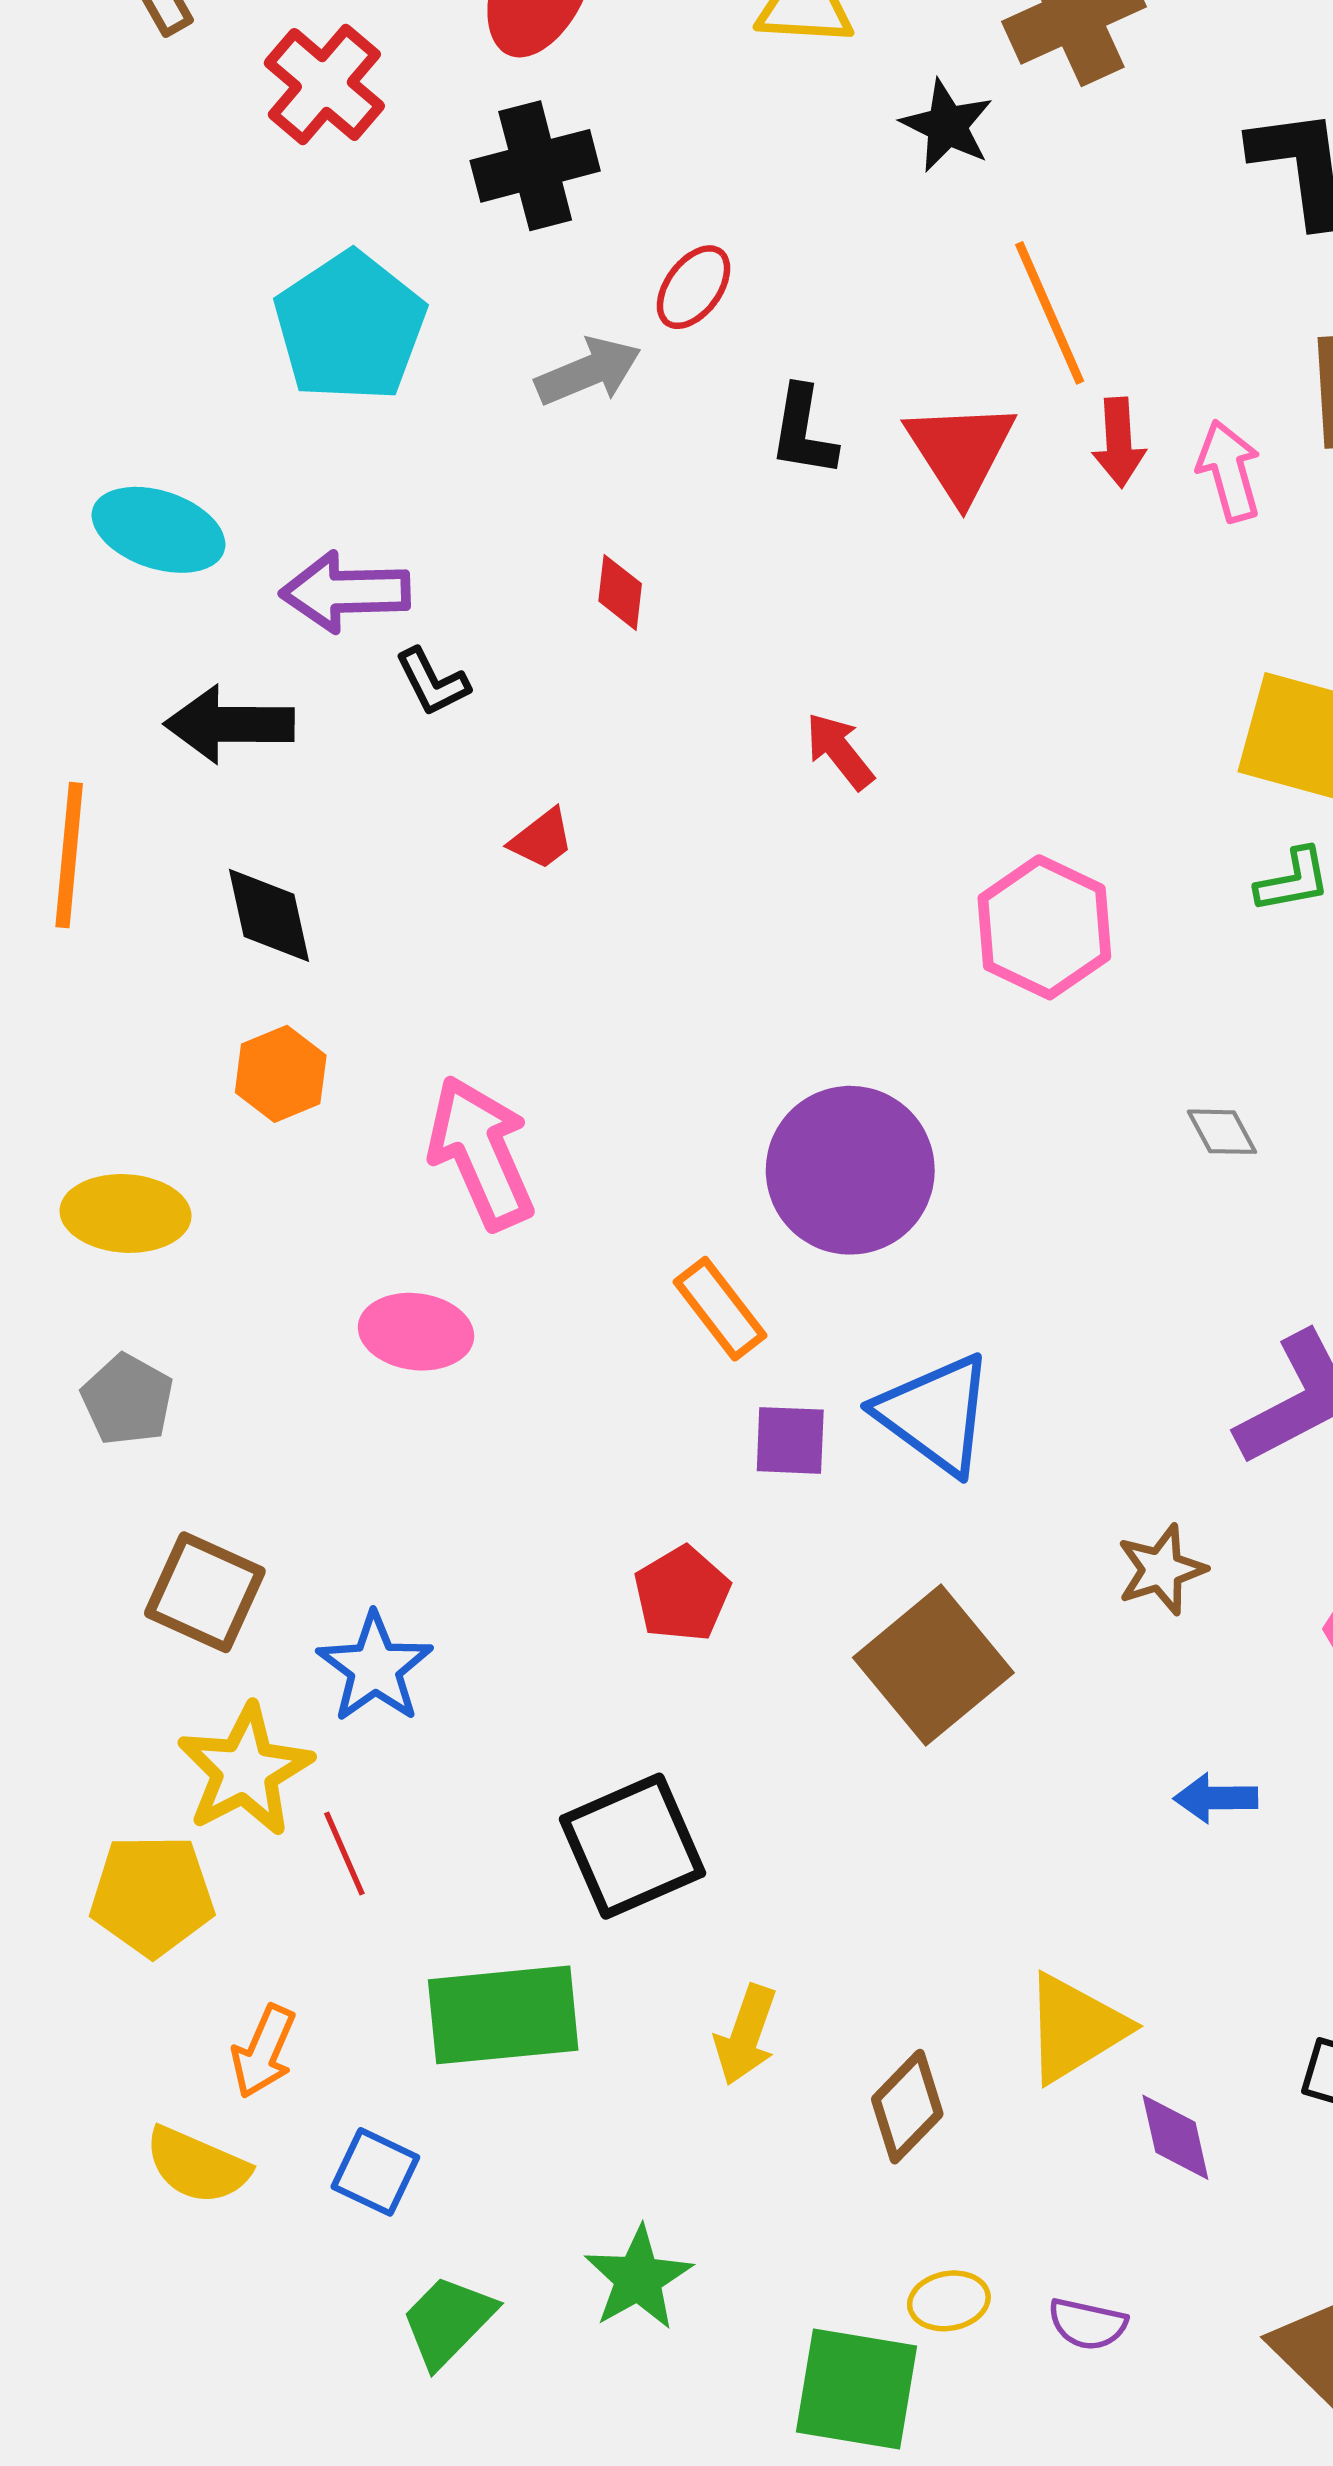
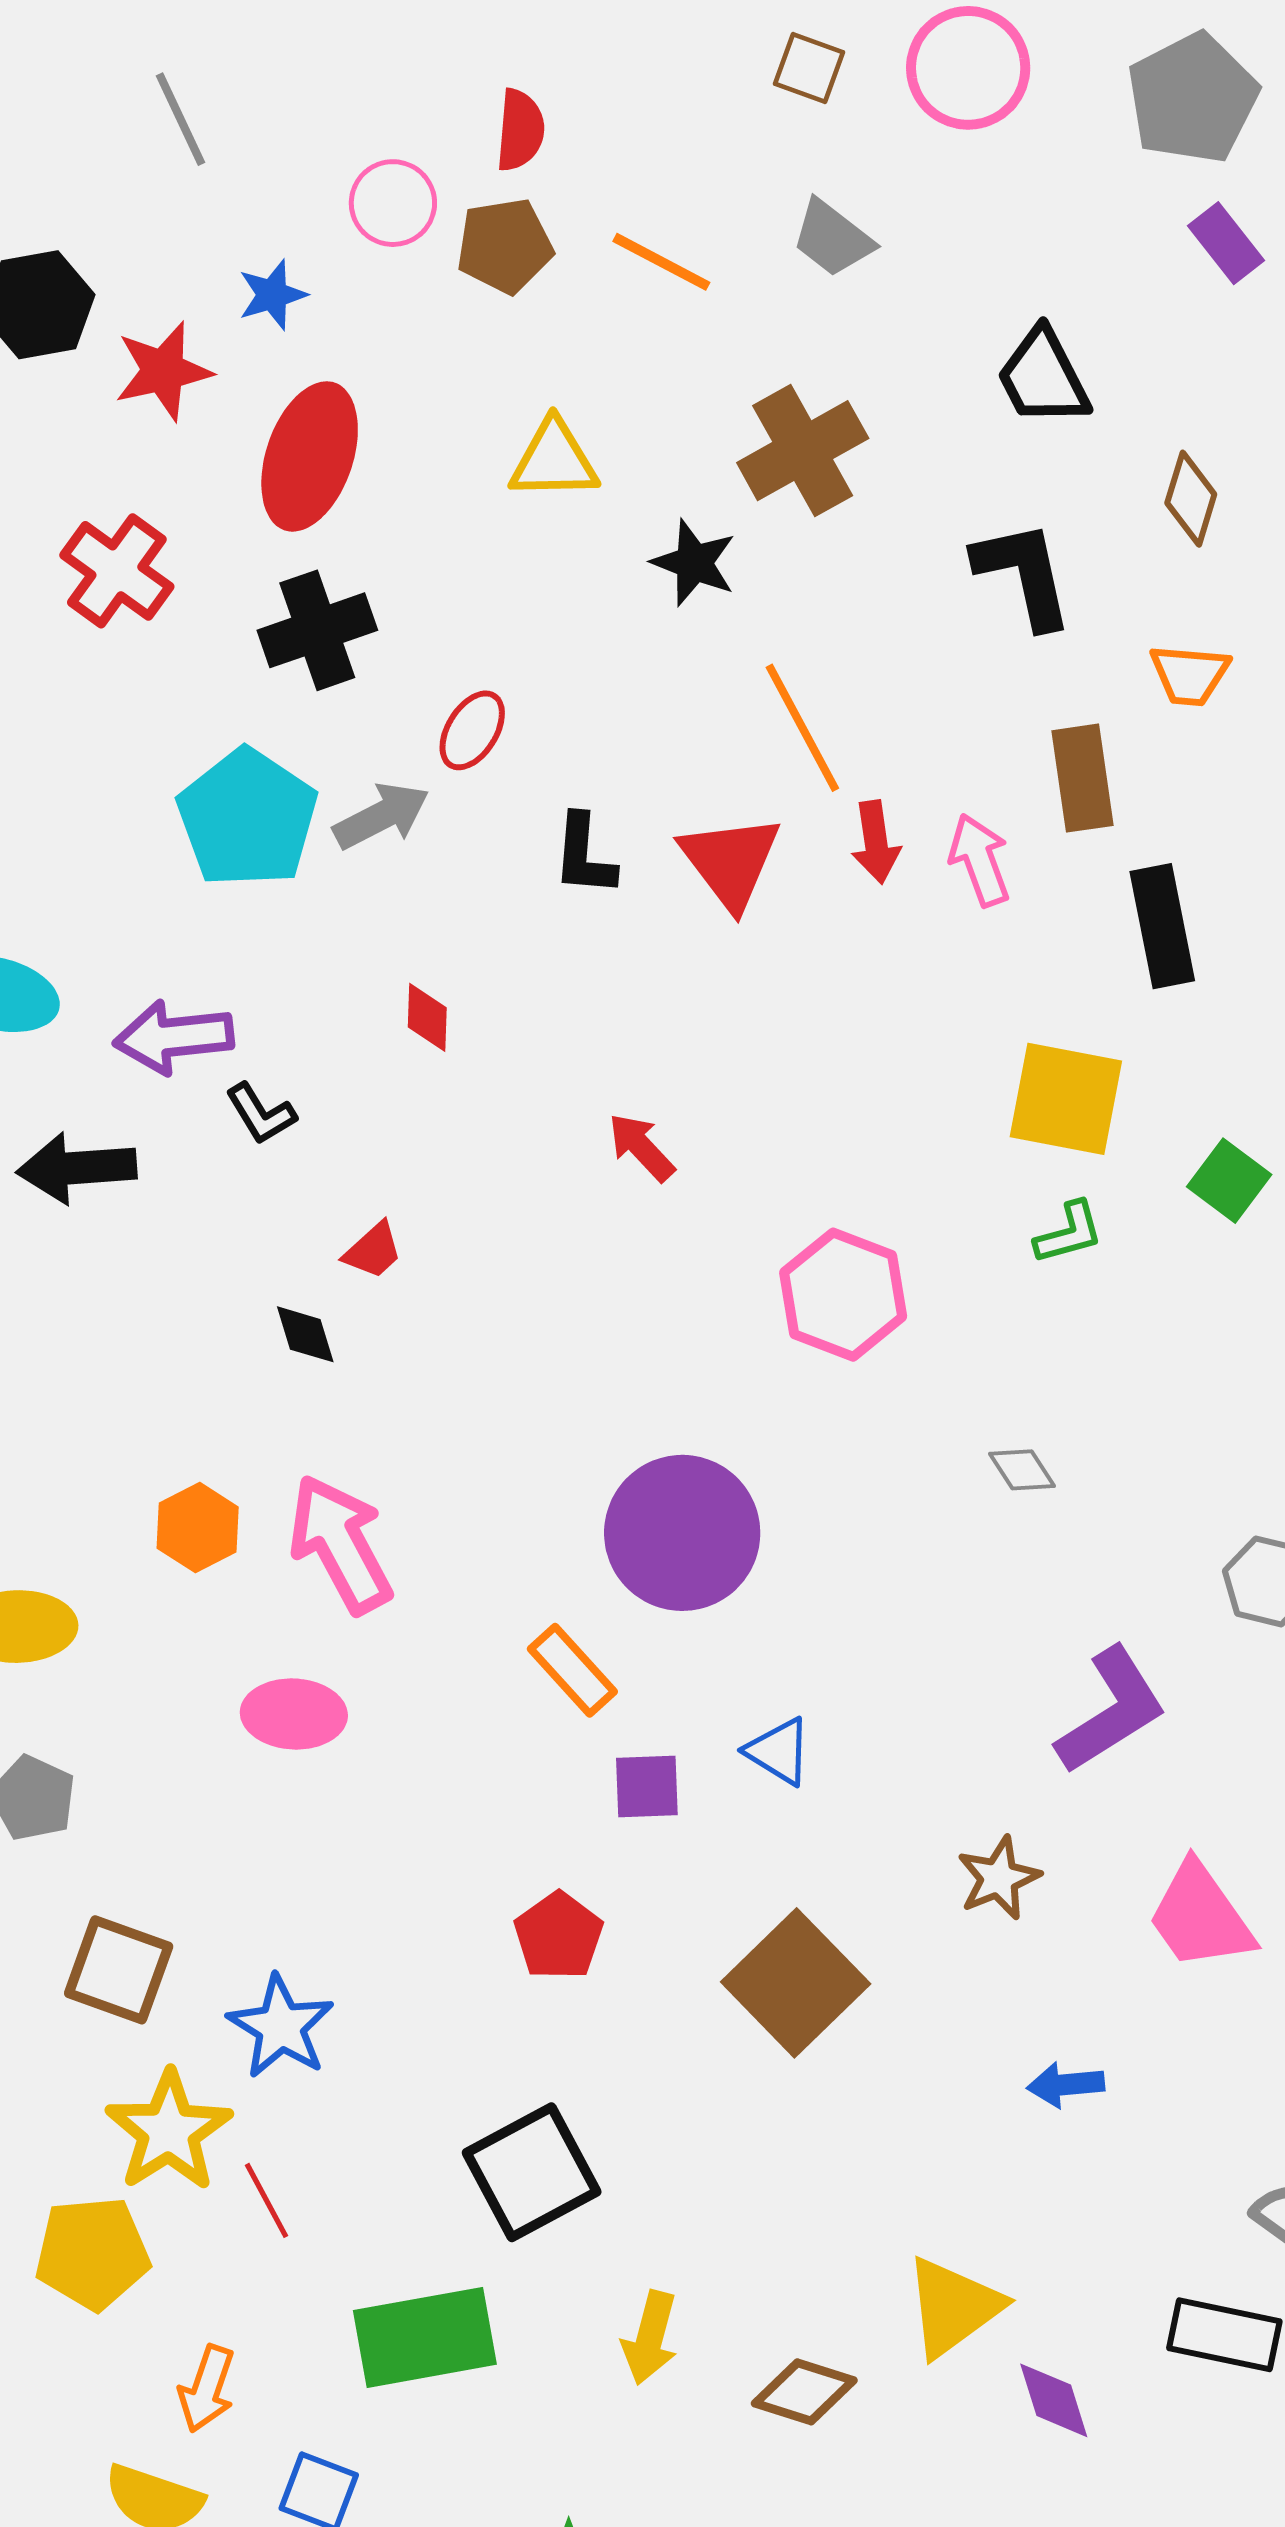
cyan pentagon: (350, 327) -> (247, 818), moved
black diamond: (269, 915) -> (305, 1334), moved, size x0.7
orange hexagon: (281, 1074) -> (198, 1528), moved
blue triangle: (935, 1414) -> (779, 1751), size x0.6
brown diamond: (907, 2107) -> (804, 2392), turned 68

